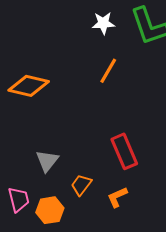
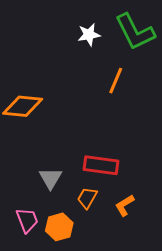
orange line: (108, 71) -> (116, 81), moved
red rectangle: (124, 151) -> (101, 165), moved, turned -52

